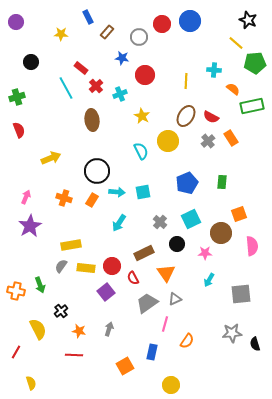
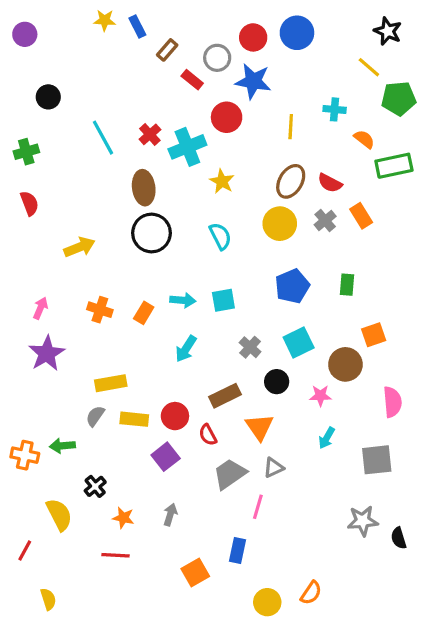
yellow star: (61, 34) -> (105, 20), moved
blue star: (122, 58) -> (253, 81), moved, size x1.6
red rectangle: (81, 68) -> (192, 80), moved
cyan cross: (120, 94) -> (187, 147), size x1.6
yellow circle: (168, 141) -> (280, 224), moved
black circle: (97, 171) -> (151, 233), moved
pink semicircle: (252, 246) -> (392, 402), moved
green arrow: (40, 285) -> (62, 446), turned 105
orange semicircle: (187, 341) -> (311, 593), moved

